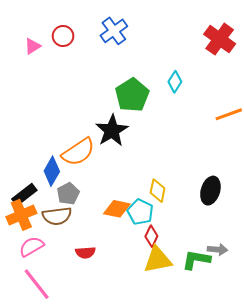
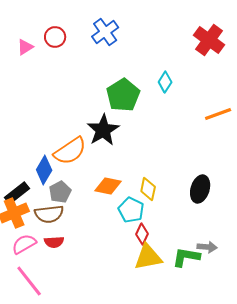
orange diamond: (117, 209) -> (108, 186), moved
red semicircle: (85, 253) -> (54, 242), moved

